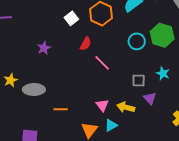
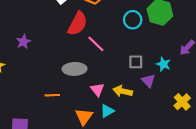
red semicircle: (86, 44) -> (78, 24), size x1.6
purple star: (44, 48) -> (23, 42), moved
cyan star: (163, 73) -> (163, 64), moved
gray ellipse: (34, 89) -> (75, 69), moved

